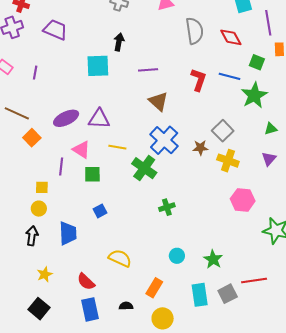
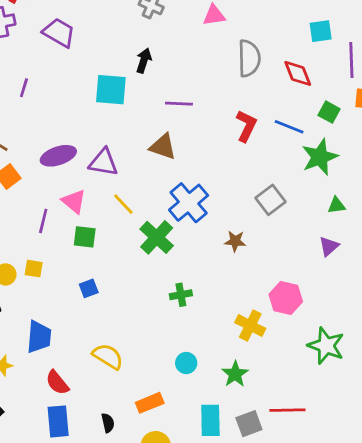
brown triangle: (158, 101) -> (163, 147), moved, turned -30
yellow line: (117, 147) -> (123, 204), turned 30
brown star: (200, 148) -> (235, 241), moved
yellow cross: (228, 161) -> (250, 325), moved
yellow square: (42, 187) -> (34, 269), moved
blue trapezoid: (68, 233) -> (39, 337), moved
orange rectangle: (154, 288) -> (150, 403), turned 30
black semicircle: (126, 306) -> (108, 423), turned 72

